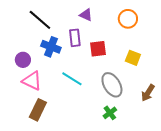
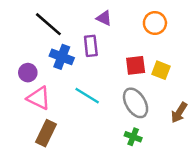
red square: (98, 49) -> (136, 65), moved
green cross: (110, 113) -> (133, 137), turned -32

